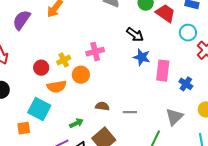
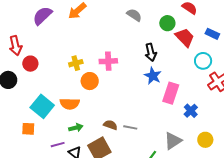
black arrow: (135, 35) -> (151, 52), turned 30
red circle: (41, 68) -> (30, 64), moved
orange semicircle: (57, 87) -> (70, 104), moved
brown semicircle: (102, 106) -> (110, 125), moved
orange square: (24, 128) -> (28, 129), moved

